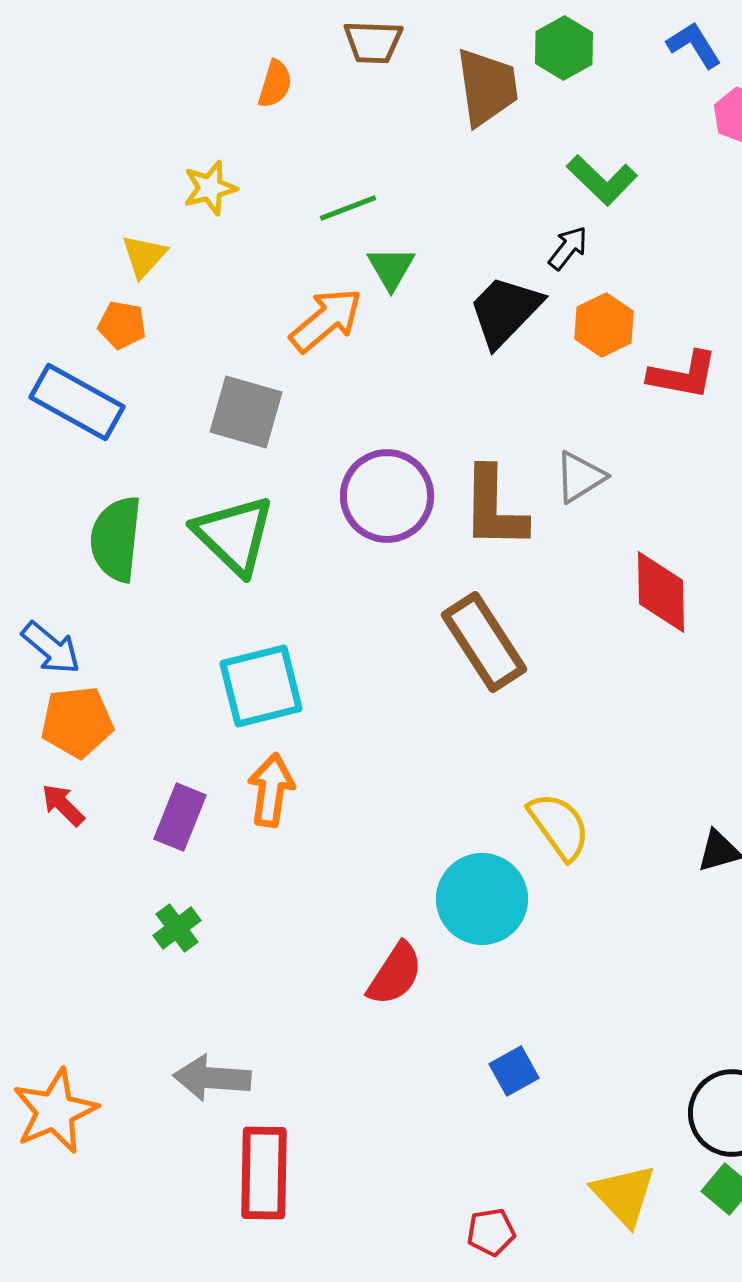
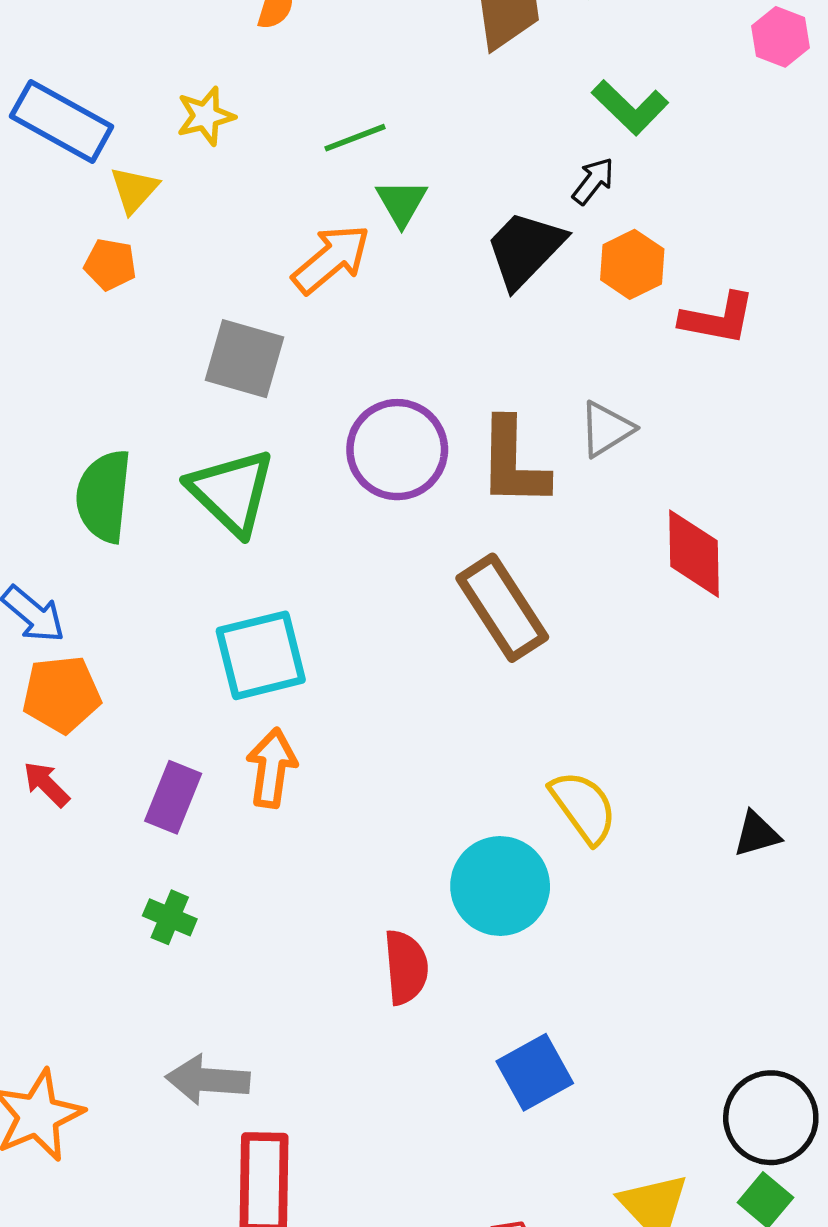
blue rectangle: (77, 402) -> (62, 121), moved
green cross: (177, 928) -> (170, 917), turned -30
red semicircle: (395, 974) -> (406, 967), turned -38
blue square: (514, 1071) -> (535, 1072), size x1.4

